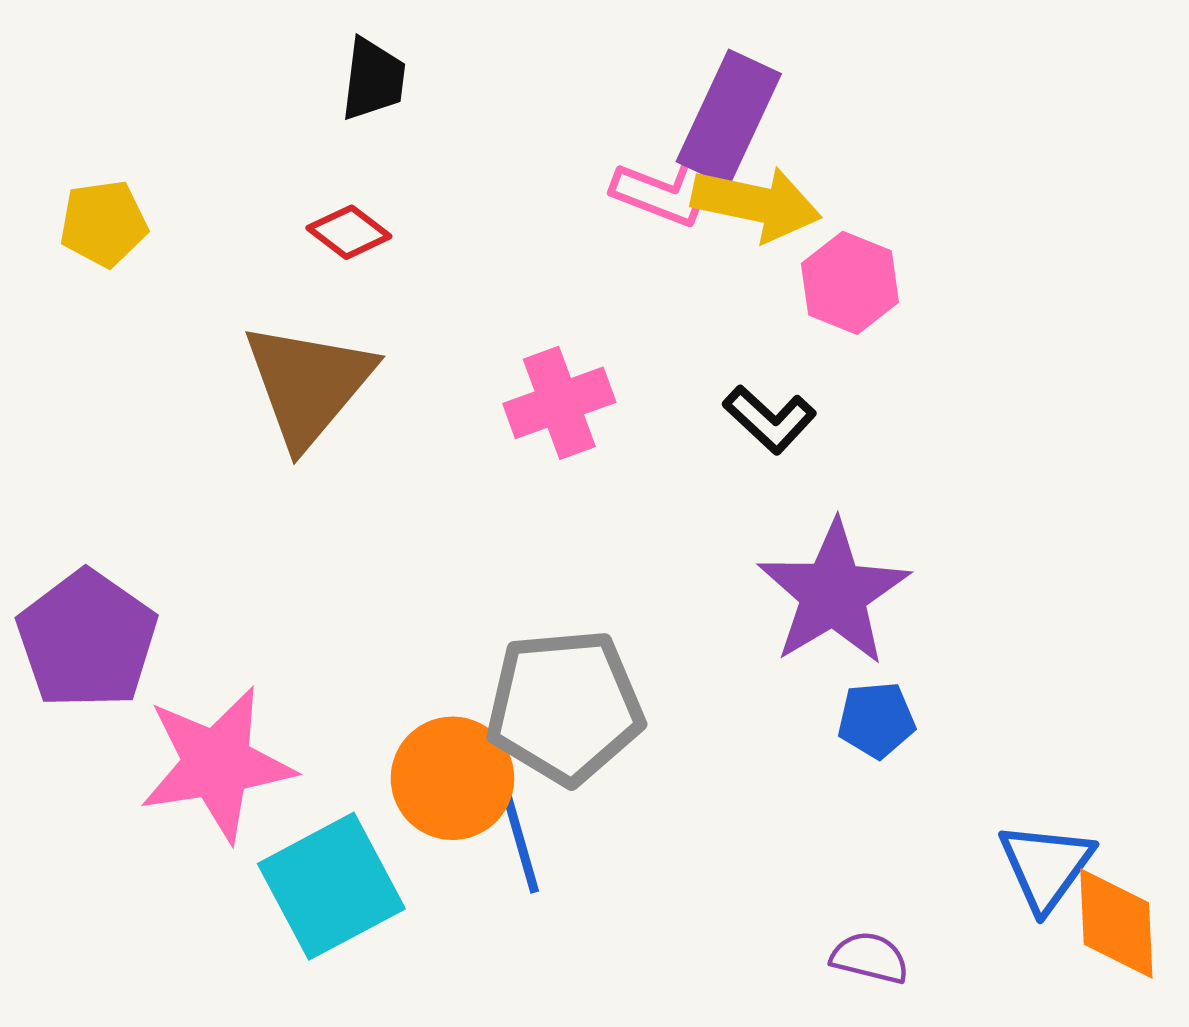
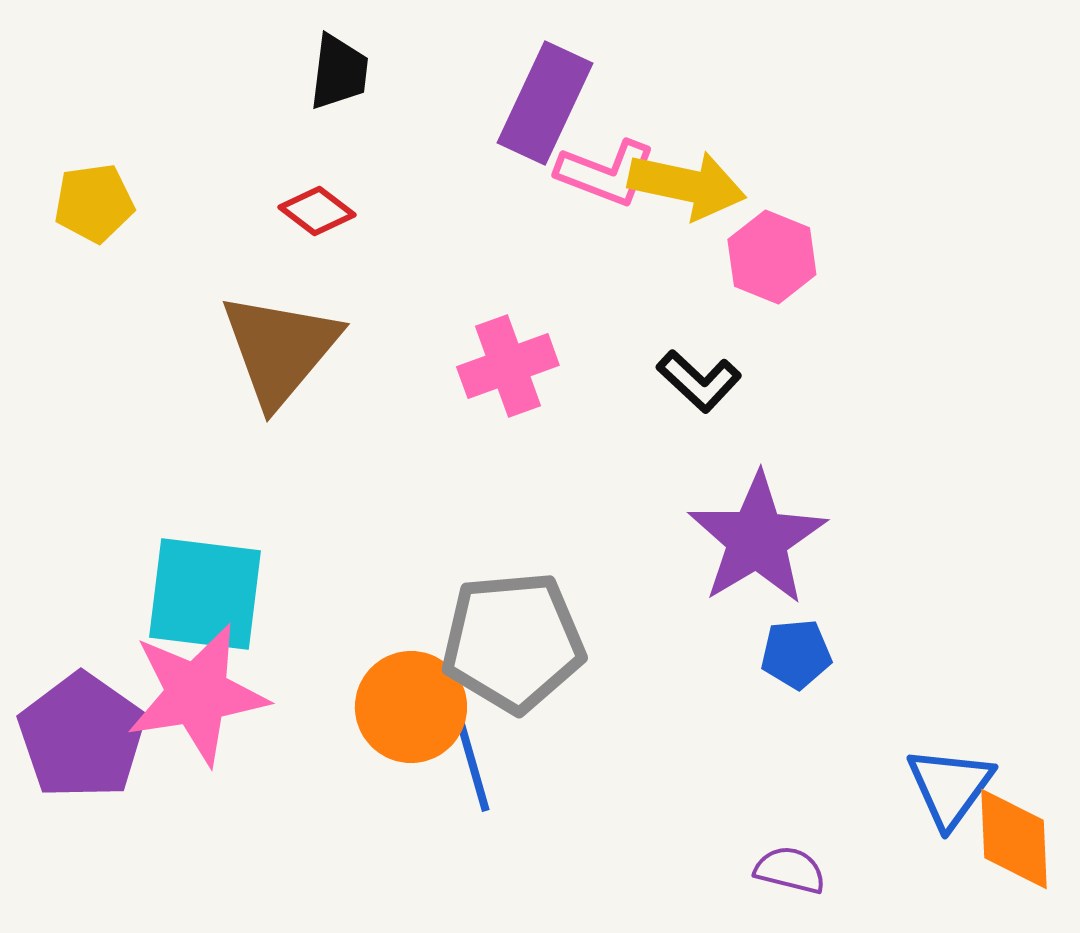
purple rectangle: (729, 118) -> (545, 103), moved
purple pentagon: (87, 640) -> (82, 736), moved
cyan square: (331, 886) -> (205, 594), moved, turned 35

